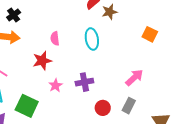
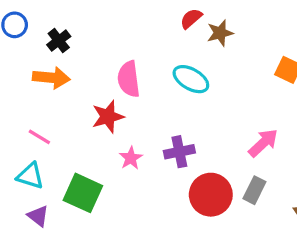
pink semicircle: (55, 38) -> (129, 79), size x1.5
cyan ellipse: (92, 39) -> (191, 79), turned -50
red circle: (103, 108) -> (211, 195), size x1.6

